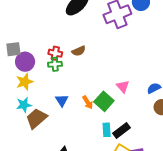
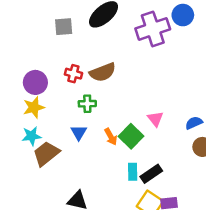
gray square: (13, 49) -> (64, 27), moved
brown semicircle: (79, 51) -> (103, 72), size x1.5
green cross: (55, 64) -> (87, 104), moved

